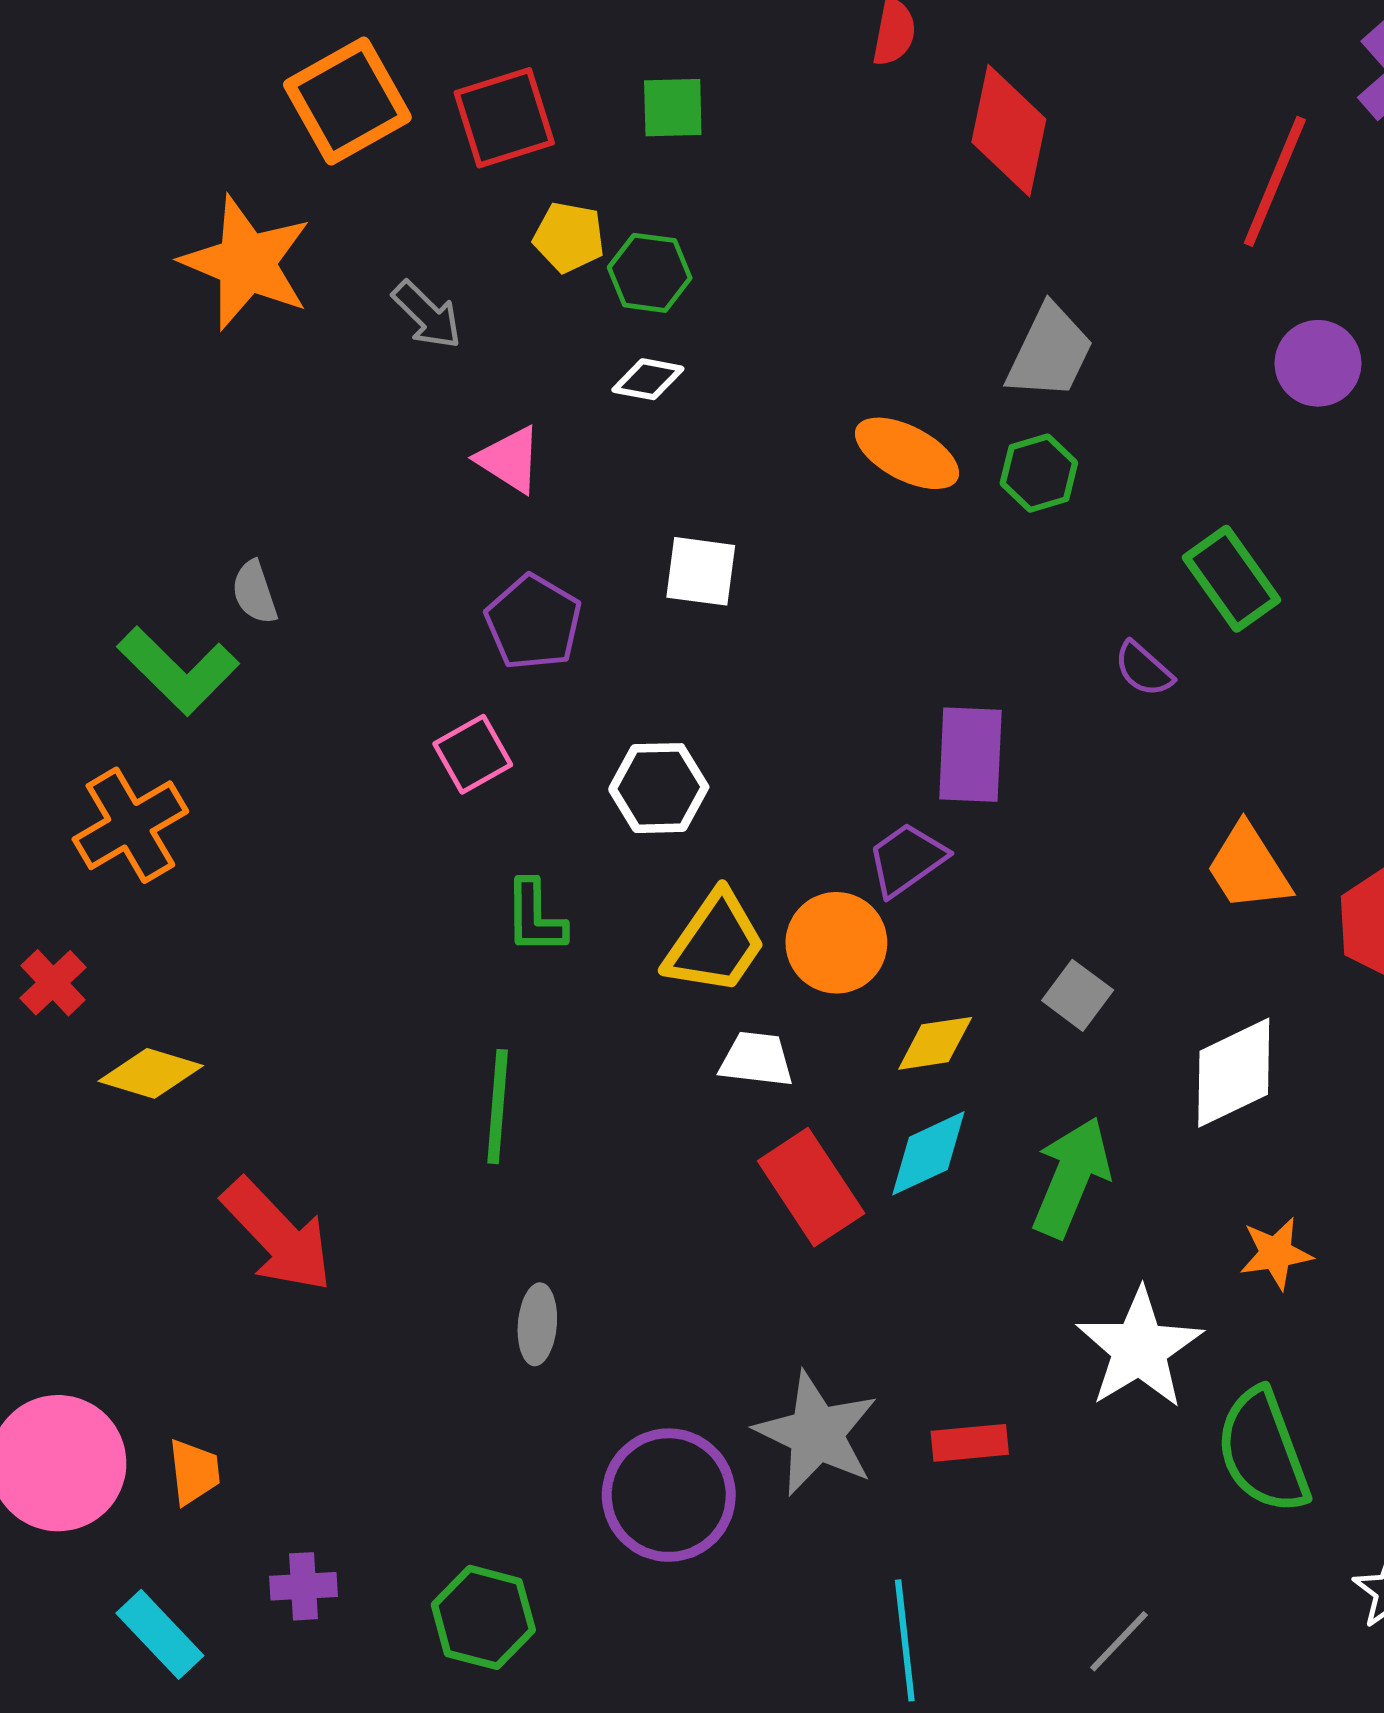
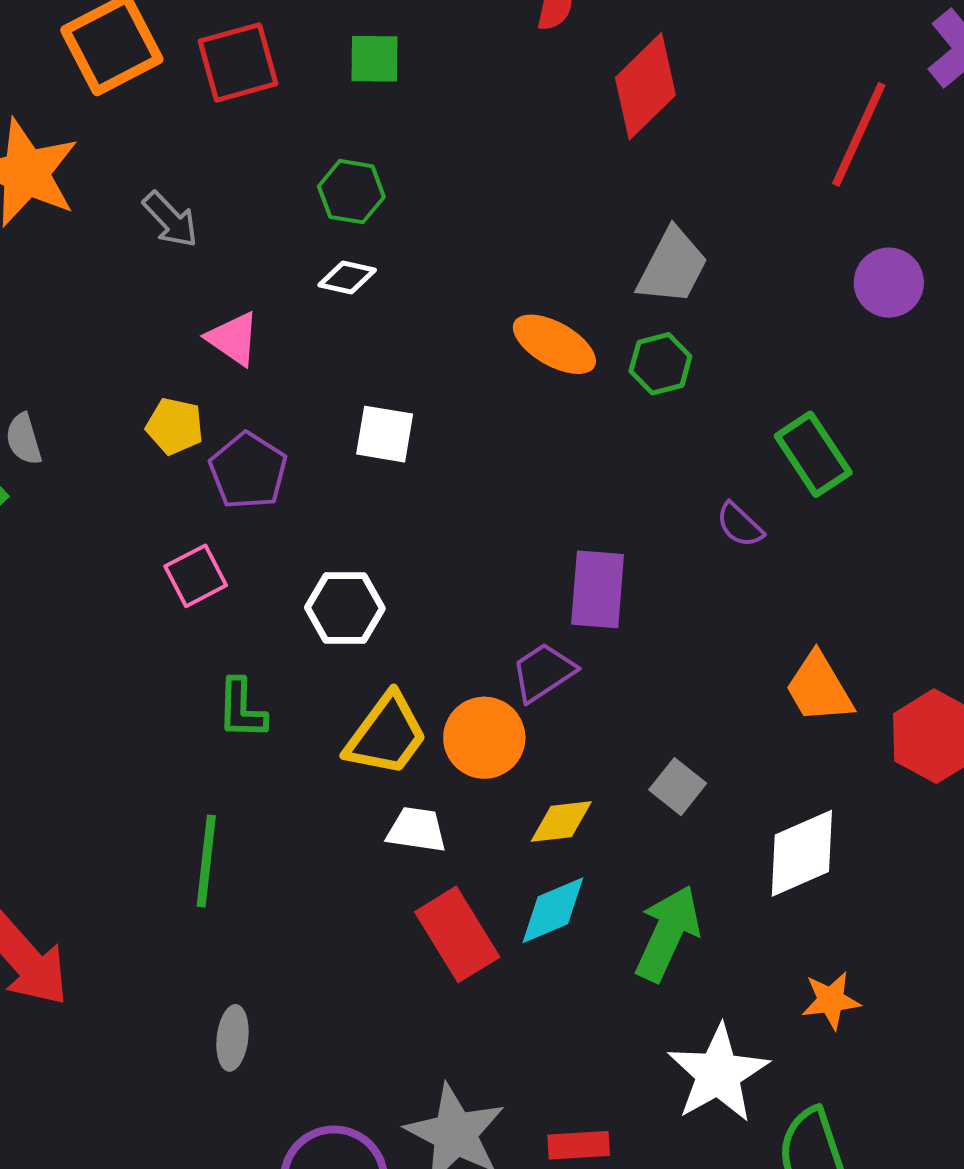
red diamond: (1009, 131) -> (645, 86), turned 32
yellow pentagon: (569, 237) -> (175, 426), moved

